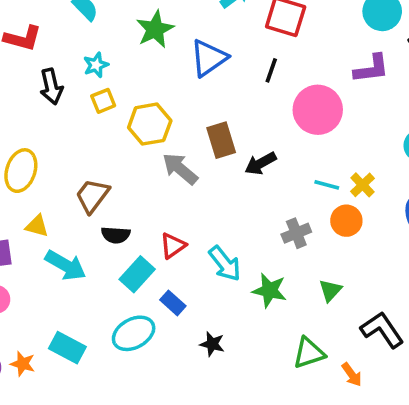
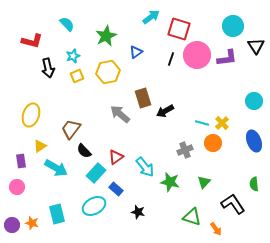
blue triangle: (209, 58) -> (136, 52), size x0.6
pink circle: (318, 110) -> (197, 55), moved
yellow hexagon: (150, 124) -> (108, 72), moved
yellow triangle: (37, 226) -> (40, 146), turned -48
black semicircle: (116, 235) -> (84, 151), turned 42
cyan rectangle: (67, 348) -> (57, 214), turned 48
green triangle: (309, 353) -> (192, 217), turned 36

